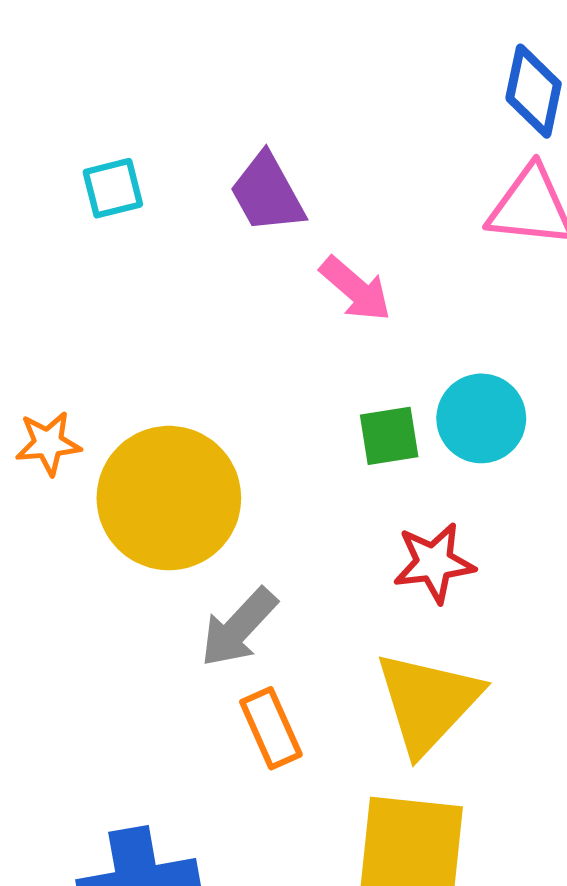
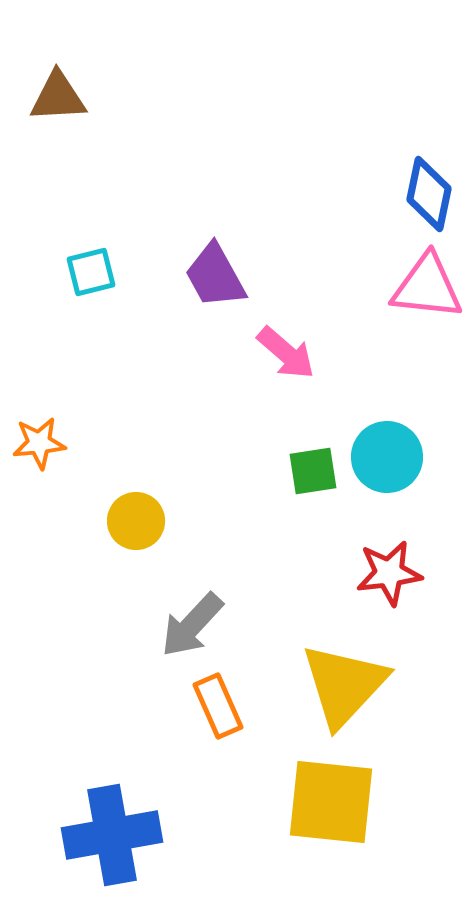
orange star: (48, 443) -> (39, 443), moved
yellow circle: (169, 498) -> (136, 521), size x0.5
red star: (434, 563) -> (389, 573), moved

